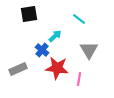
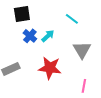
blue cross: (42, 50) -> (30, 36), moved
pink line: (79, 79) -> (84, 86), moved

